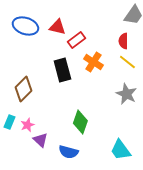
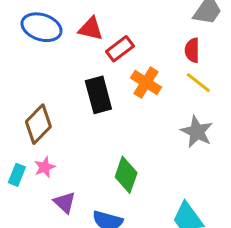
pink star: (27, 125) -> (45, 167), moved

